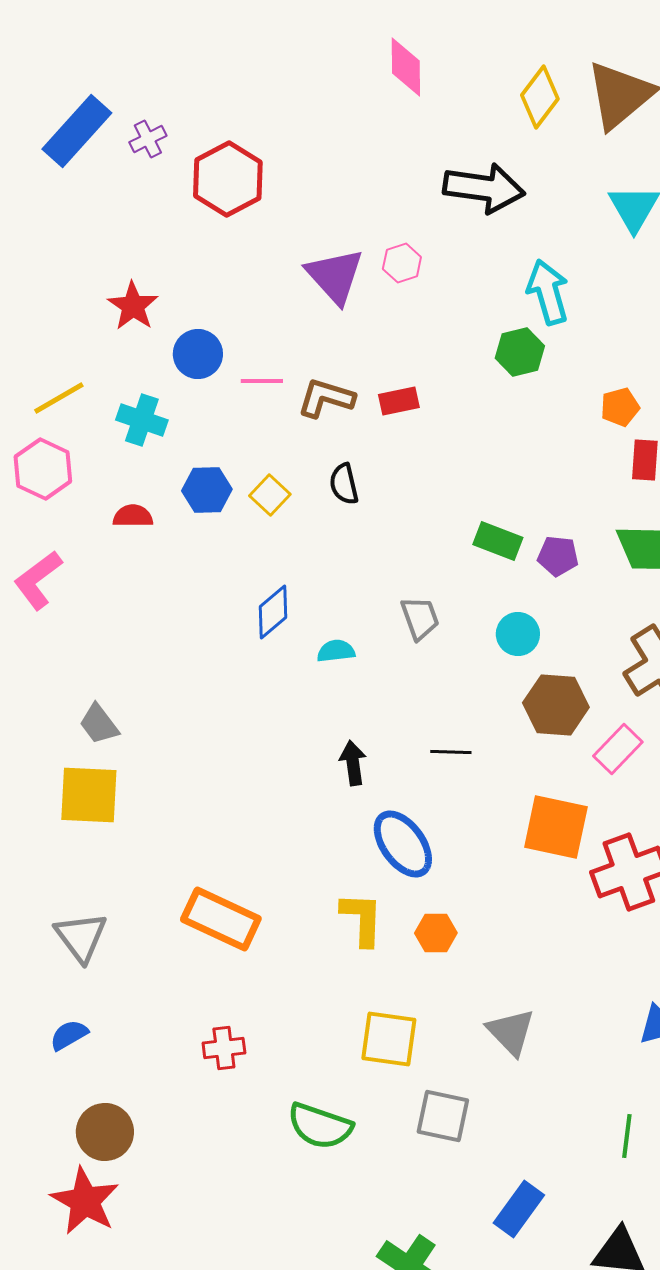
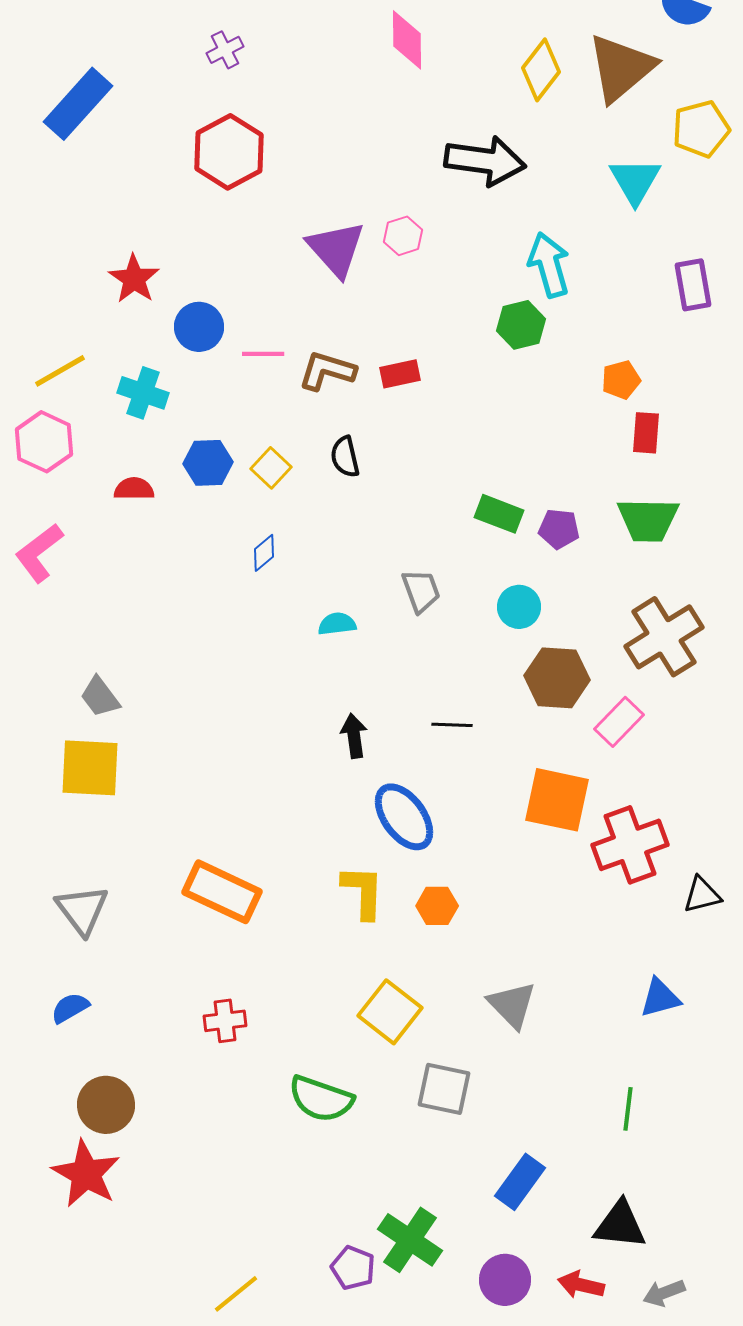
purple cross: (148, 139) -> (225, 50), moved
blue diamond: (273, 612) -> (264, 553), moved, size x0.7
yellow square: (389, 1039) -> (390, 1012), turned 30

